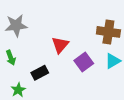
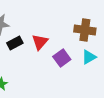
black rectangle: (40, 73) -> (15, 43), moved

